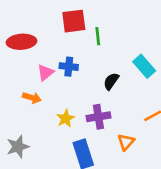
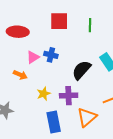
green line: (98, 36) -> (90, 25), moved
black semicircle: (111, 81) -> (81, 70), size x1.5
orange triangle: (126, 142) -> (87, 117), size x1.5

